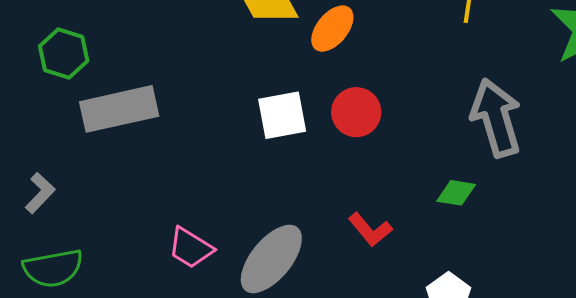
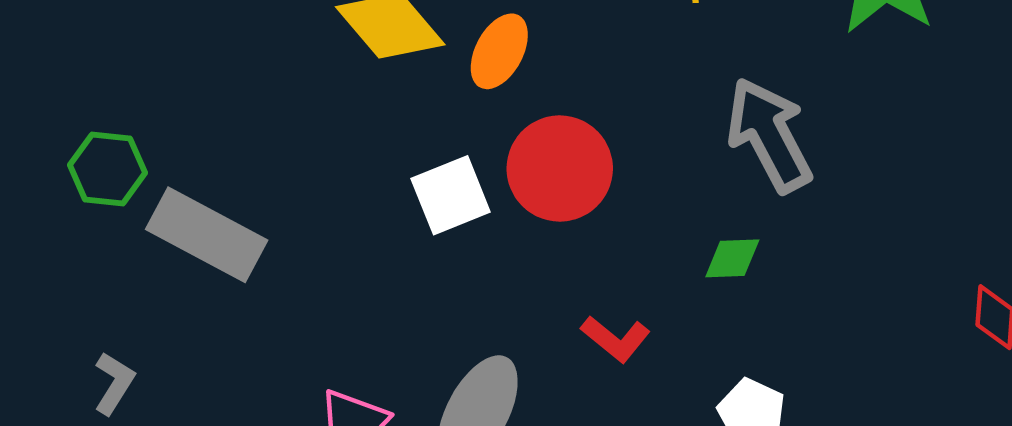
gray rectangle: (119, 109) -> (207, 235), turned 52
red circle: (356, 112) -> (560, 168), size x1.4

